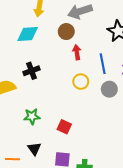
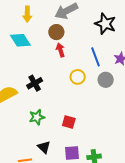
cyan diamond: (28, 34) -> (20, 40), turned 70
red arrow: (77, 52) -> (60, 50), moved
black cross: (32, 71) -> (35, 83), moved

